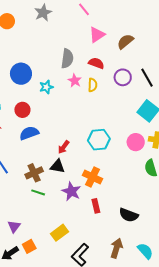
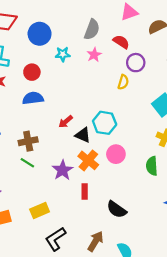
purple circle: (123, 77) -> (136, 63), moved
yellow semicircle: (93, 85) -> (123, 82), moved
pink circle: (136, 142) -> (116, 154), moved
black triangle: (57, 166) -> (83, 135), moved

